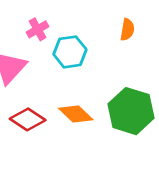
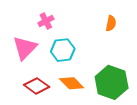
cyan hexagon: (70, 52) -> (63, 50), moved

